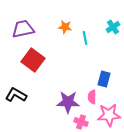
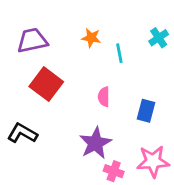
pink semicircle: (92, 97) -> (104, 97), moved
purple star: (68, 102) -> (95, 143), turned -30

